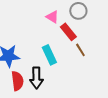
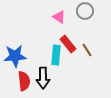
red rectangle: (68, 32) -> (68, 44), moved
cyan rectangle: (49, 55) -> (56, 55), turned 30

